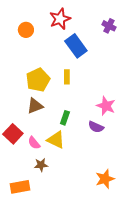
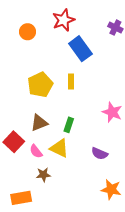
brown triangle: (35, 106) -> (39, 123), moved
purple semicircle: (96, 127) -> (99, 153), moved
orange star: (105, 179) -> (111, 189), turned 30

